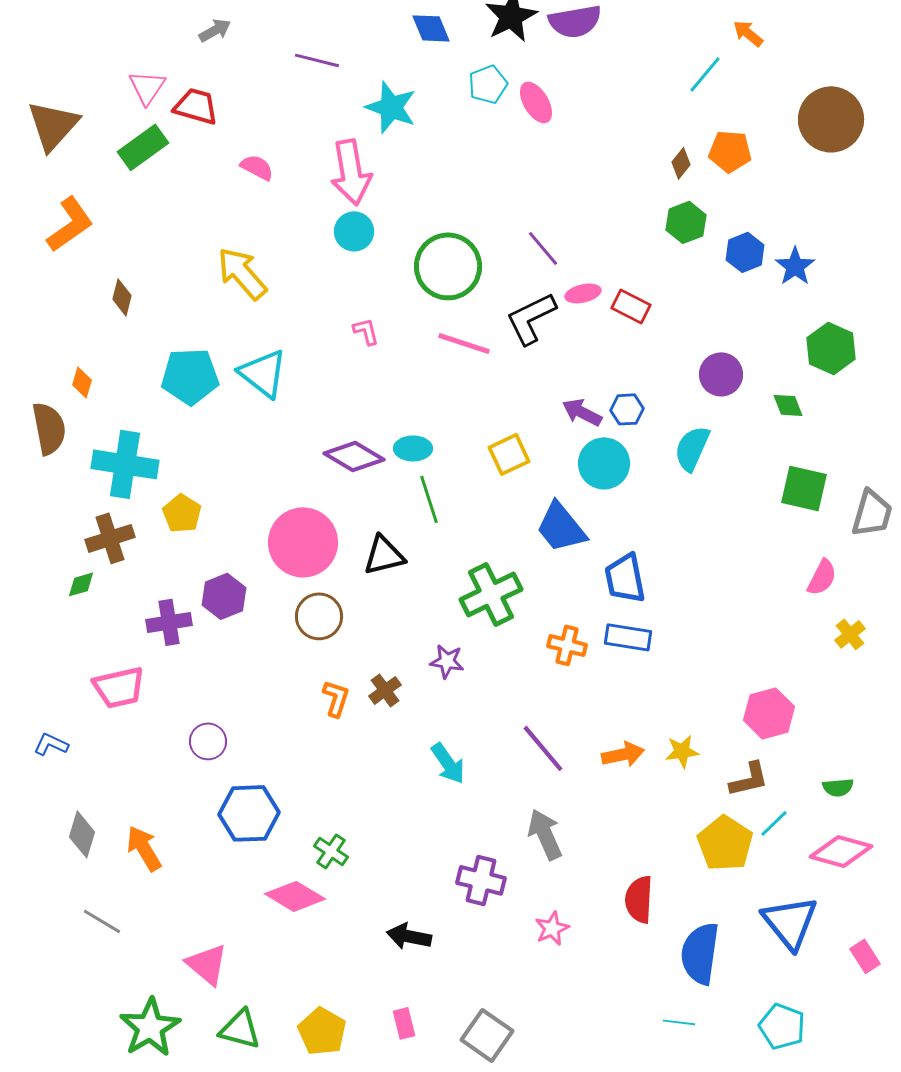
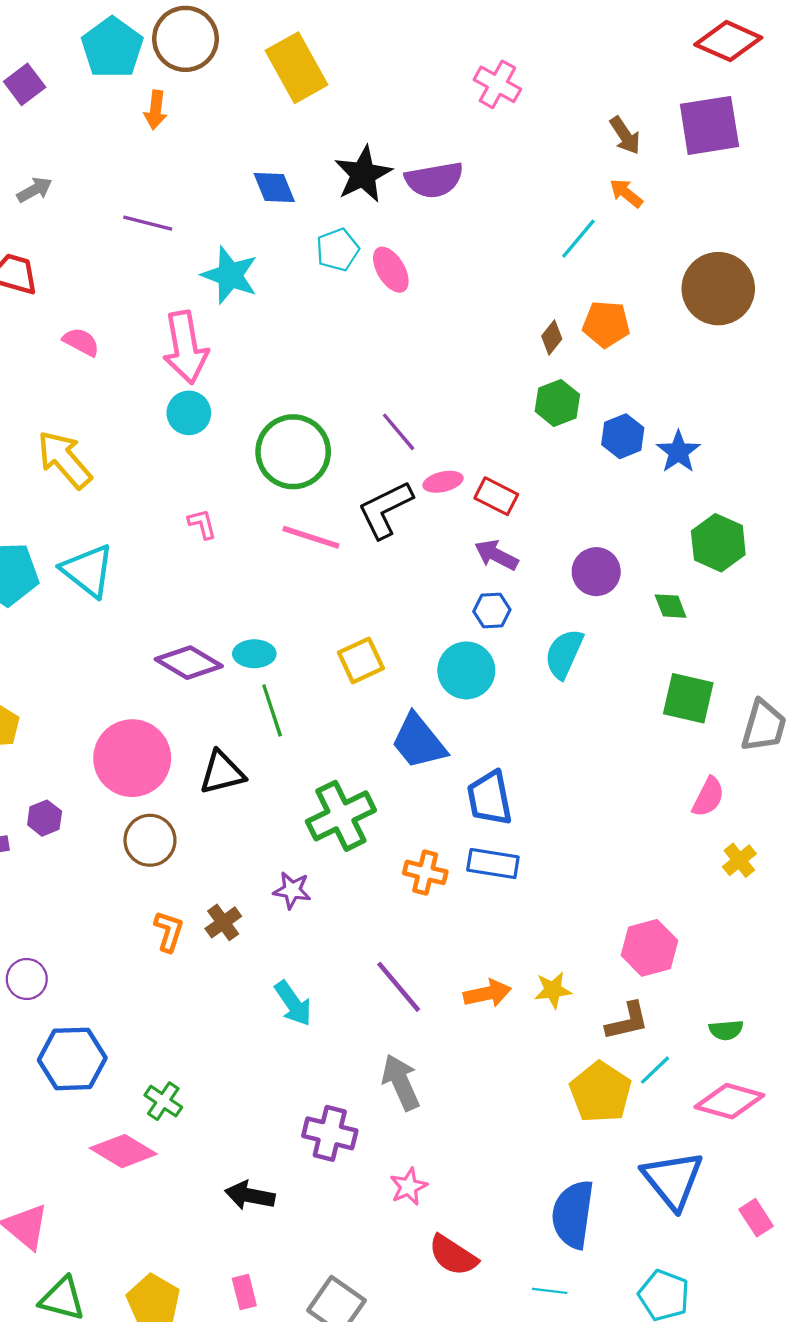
purple arrow: (582, 412) -> (496, 555), moved
purple hexagon: (224, 596) -> (45, 818), size x0.7
red semicircle: (639, 899) -> (453, 1255), moved, turned -60

